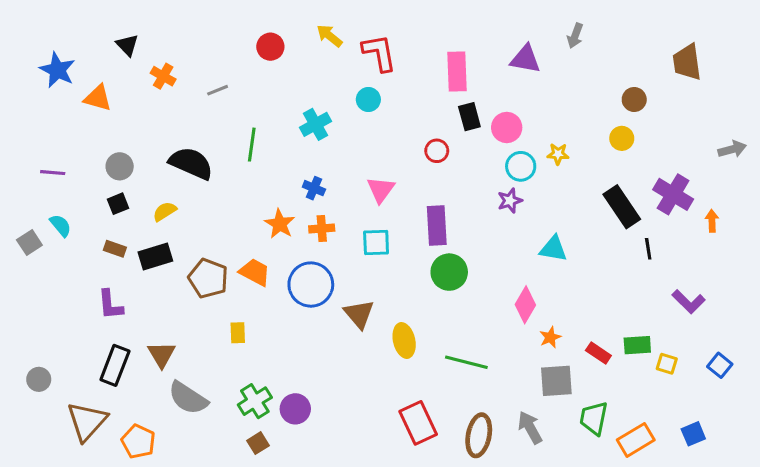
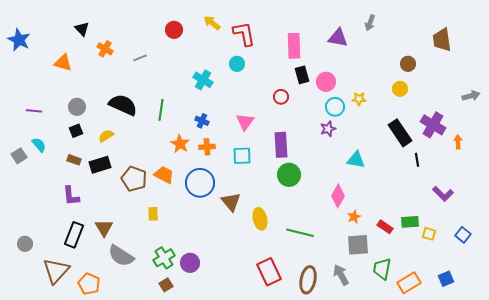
blue star: (57, 70) -> (19, 40), moved
cyan cross: (315, 124) -> (203, 80), turned -30
green line: (252, 145) -> (161, 110), moved

